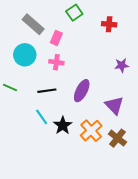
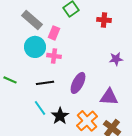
cyan circle: (25, 55) -> (35, 47), moved
purple triangle: (114, 105) -> (109, 97), turned -42

